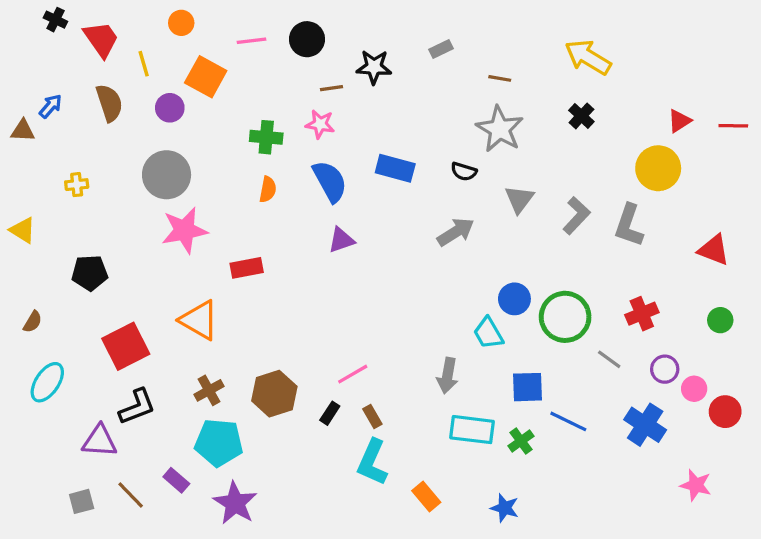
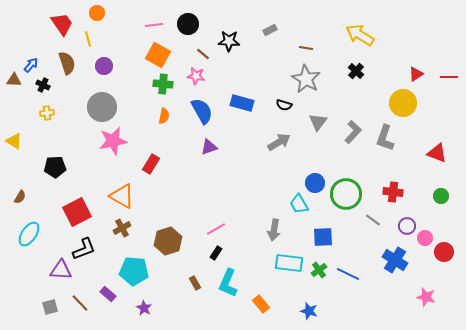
black cross: (55, 20) -> (43, 85), moved
orange circle: (181, 23) -> (97, 13), moved
orange square: (206, 77) -> (158, 55), moved
brown line: (331, 88) -> (203, 54), turned 48
red rectangle: (247, 268) -> (151, 164), turned -48
red cross: (642, 314) -> (393, 192), turned 30
brown cross: (209, 390) -> (122, 228), moved
black rectangle: (330, 413) -> (216, 253), moved
brown rectangle: (372, 417) -> (195, 283), moved
blue line: (568, 421) -> (348, 274), moved
purple star: (235, 503) -> (144, 308), size x0.6

